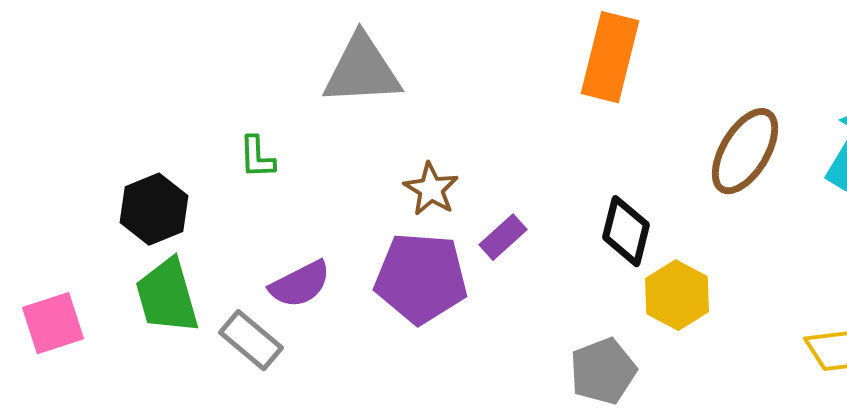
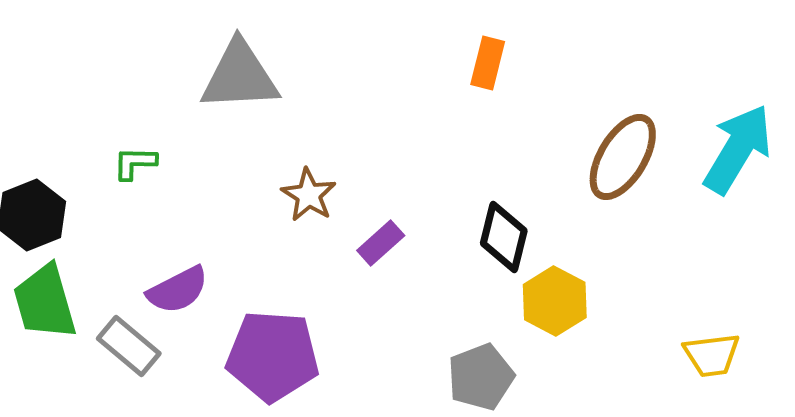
orange rectangle: (610, 57) -> (488, 63), size x0.6
green L-shape: (257, 157) -> (135, 163), turned 93
purple pentagon: (421, 278) -> (273, 356), moved

